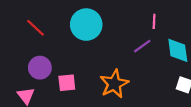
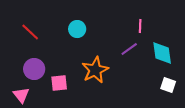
cyan circle: (86, 25) -> (77, 29), size x0.6
orange star: (114, 84) -> (95, 70), moved

